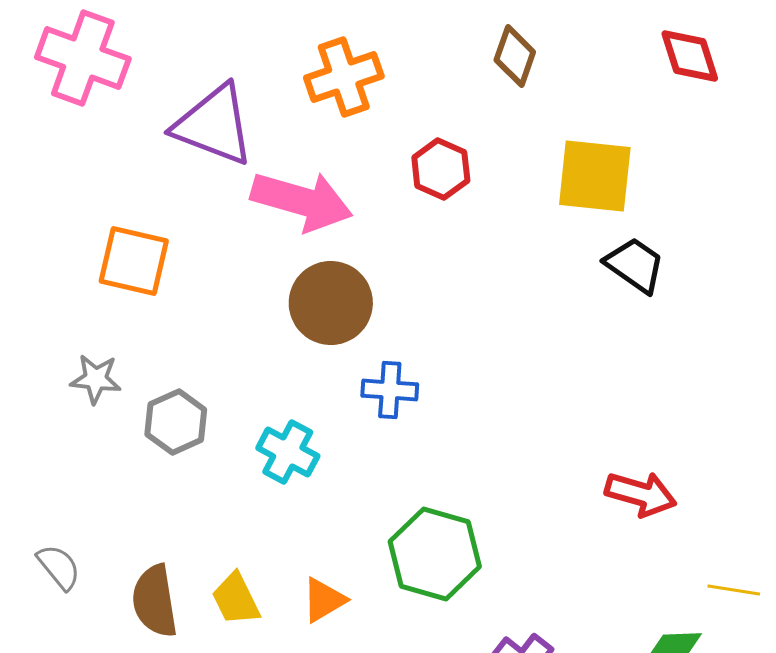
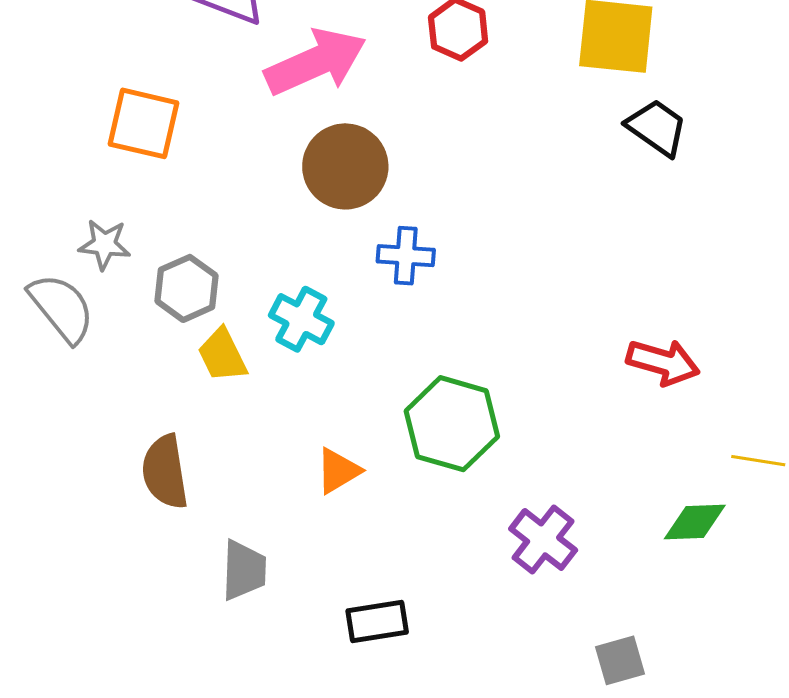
pink arrow: (302, 201) -> (316, 62), turned -40
gray semicircle: (59, 567) -> (61, 308), moved, size x1.5
yellow trapezoid: (236, 599) -> (222, 355), moved

